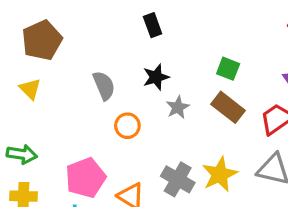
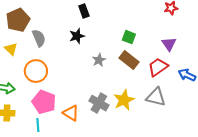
black star: (156, 77) -> (77, 36), moved
gray semicircle: (104, 85) -> (39, 38), moved
orange circle: (127, 126) -> (36, 71), moved, size x1.5
pink pentagon: (86, 178) -> (44, 102), turned -30

